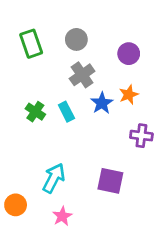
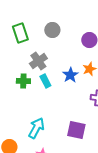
gray cross: (82, 75) -> (38, 61), moved
green cross: (35, 112) -> (23, 81), turned -32

